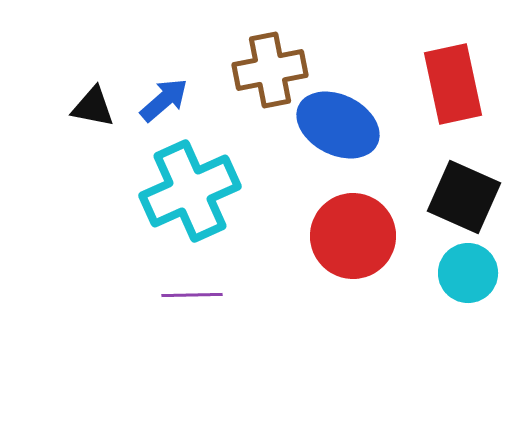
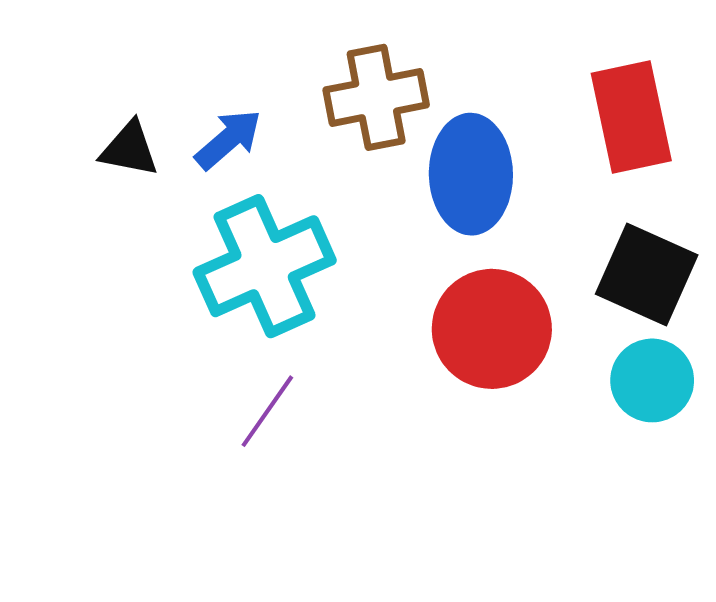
blue ellipse: (338, 125) -> (471, 174), turned 62
purple line: (192, 295) -> (267, 411), turned -54

